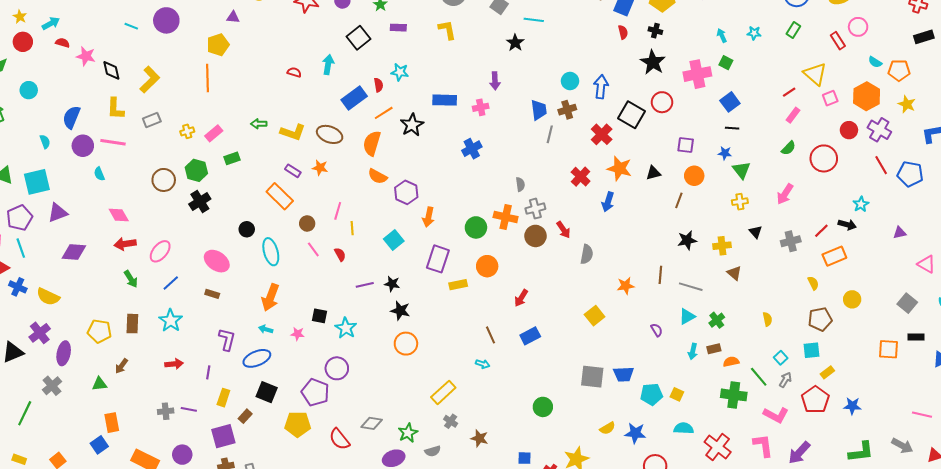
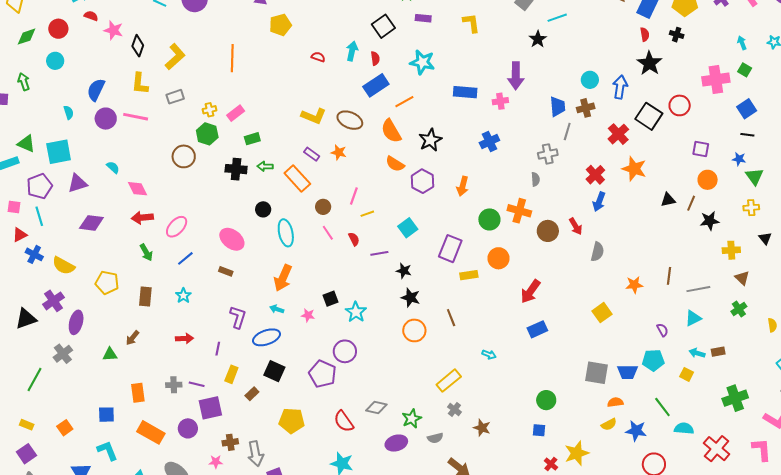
cyan line: (534, 20) -> (557, 18), turned -30
red circle: (23, 42) -> (58, 29), moved
yellow pentagon: (218, 45) -> (280, 25), moved
black star: (653, 62) -> (649, 63), moved
black diamond: (111, 70) -> (138, 46), turned 30
cyan star: (400, 72) -> (422, 62), size x1.4
purple arrow: (495, 81) -> (516, 76), size x1.5
red semicircle: (378, 85) -> (375, 58), moved
green arrow: (259, 124) -> (265, 166), moved
black star: (412, 125) -> (430, 140), moved
orange semicircle: (372, 143) -> (391, 131), turned -50
green hexagon: (196, 170) -> (207, 134), moved
black triangle: (653, 173) -> (668, 200), moved
cyan semicircle: (99, 174) -> (113, 167), moved, turned 152
black cross: (200, 201) -> (236, 169), moved, turned 35
blue arrow: (608, 202) -> (599, 202), moved
gray cross: (535, 209) -> (548, 154), moved
orange arrow: (428, 217) -> (463, 186), moved
yellow line: (352, 228) -> (367, 214), turned 72
black star: (687, 240) -> (710, 221), moved
purple line: (365, 285) -> (379, 253), moved
gray line: (691, 287) -> (698, 289), turned -30
red arrow: (521, 298) -> (530, 291), size x1.4
black square: (320, 316) -> (331, 299), turned -35
green cross: (717, 320) -> (739, 309), moved
cyan star: (171, 321) -> (183, 296), size x0.7
yellow pentagon: (99, 331) -> (107, 283), moved
brown line: (491, 335) -> (451, 318), moved
cyan arrow: (693, 351) -> (697, 353), turned 91
orange semicircle: (731, 362) -> (615, 402), moved
green line: (759, 377) -> (662, 407), moved
cyan pentagon: (652, 394) -> (653, 360), moved
yellow square: (677, 394) -> (687, 374), moved
green cross: (734, 395) -> (735, 398), turned -30
orange rectangle: (112, 423) -> (138, 393), moved
yellow pentagon: (298, 424) -> (292, 421), moved
purple square: (223, 436) -> (210, 408), moved
blue square: (99, 445) -> (106, 415), turned 30
blue square: (525, 458) -> (539, 430), moved

